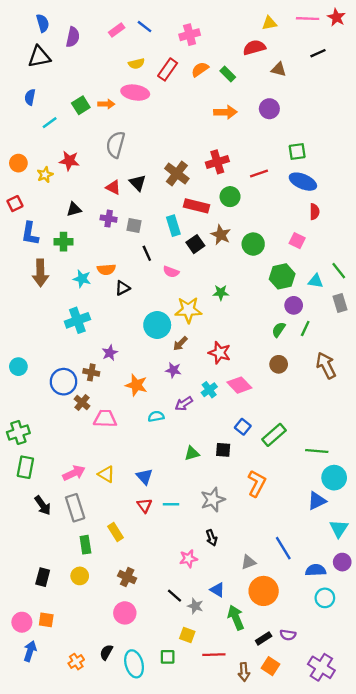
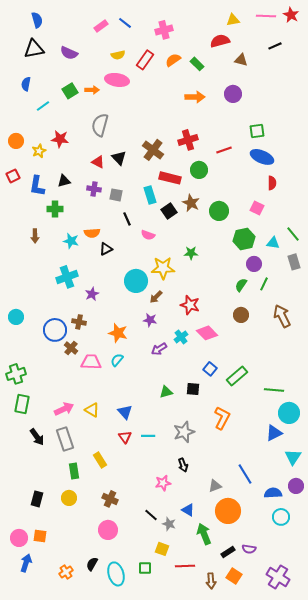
purple semicircle: (73, 37) -> (69, 53), moved, turned 102
blue L-shape: (30, 234) -> (37, 186), moved
brown arrow: (40, 273) -> (35, 236), size x0.6
purple star: (110, 353) -> (92, 294), moved
cyan semicircle: (156, 416) -> (117, 360), moved, turned -40

